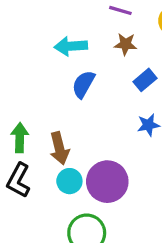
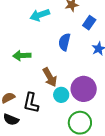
blue semicircle: (83, 84) -> (64, 42), moved
green arrow: (20, 138) -> (22, 56), moved, turned -78

